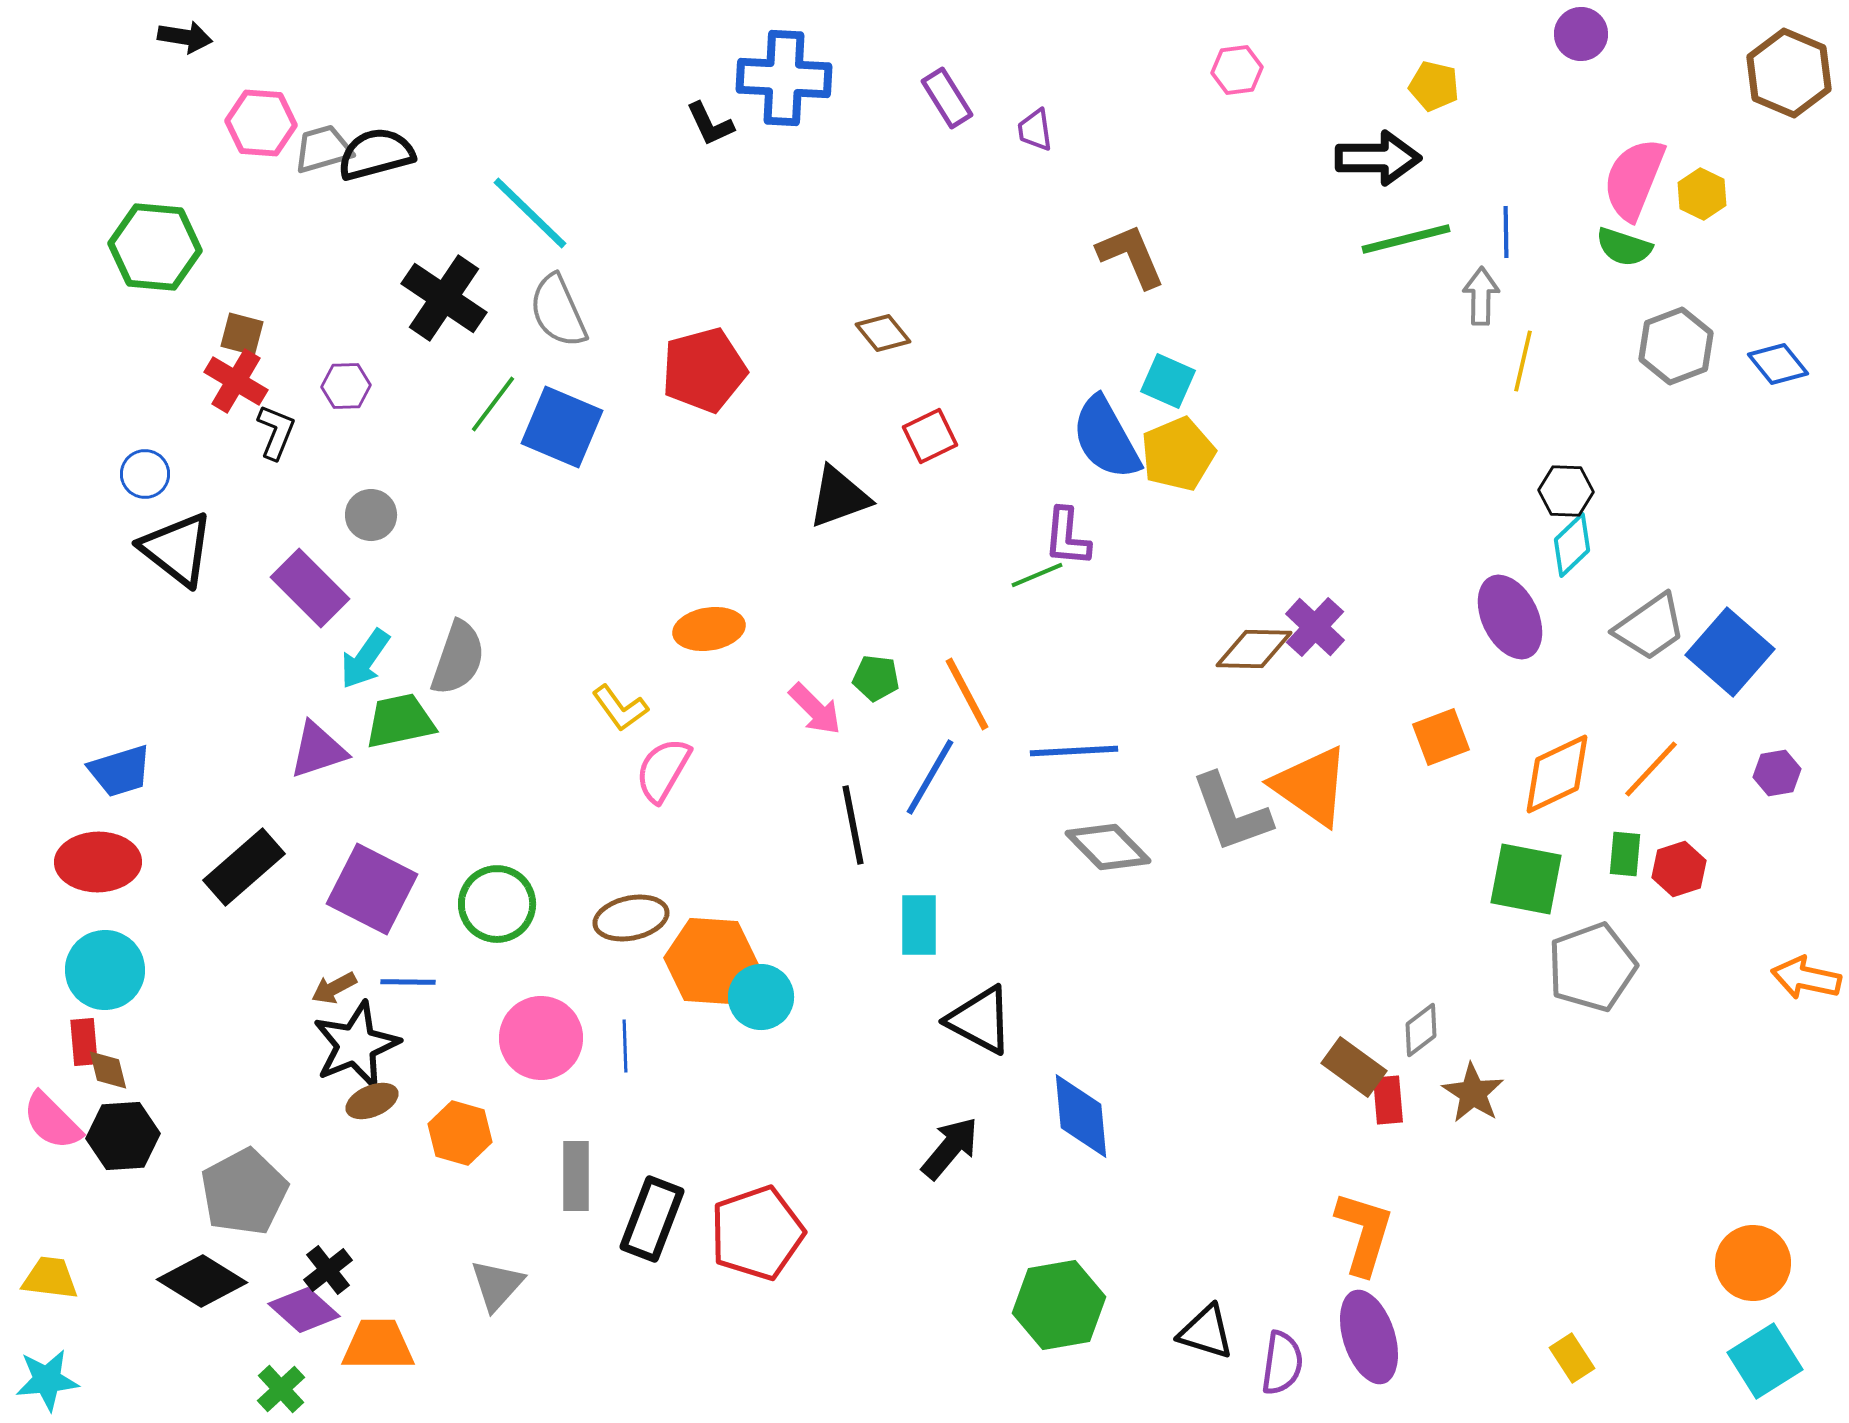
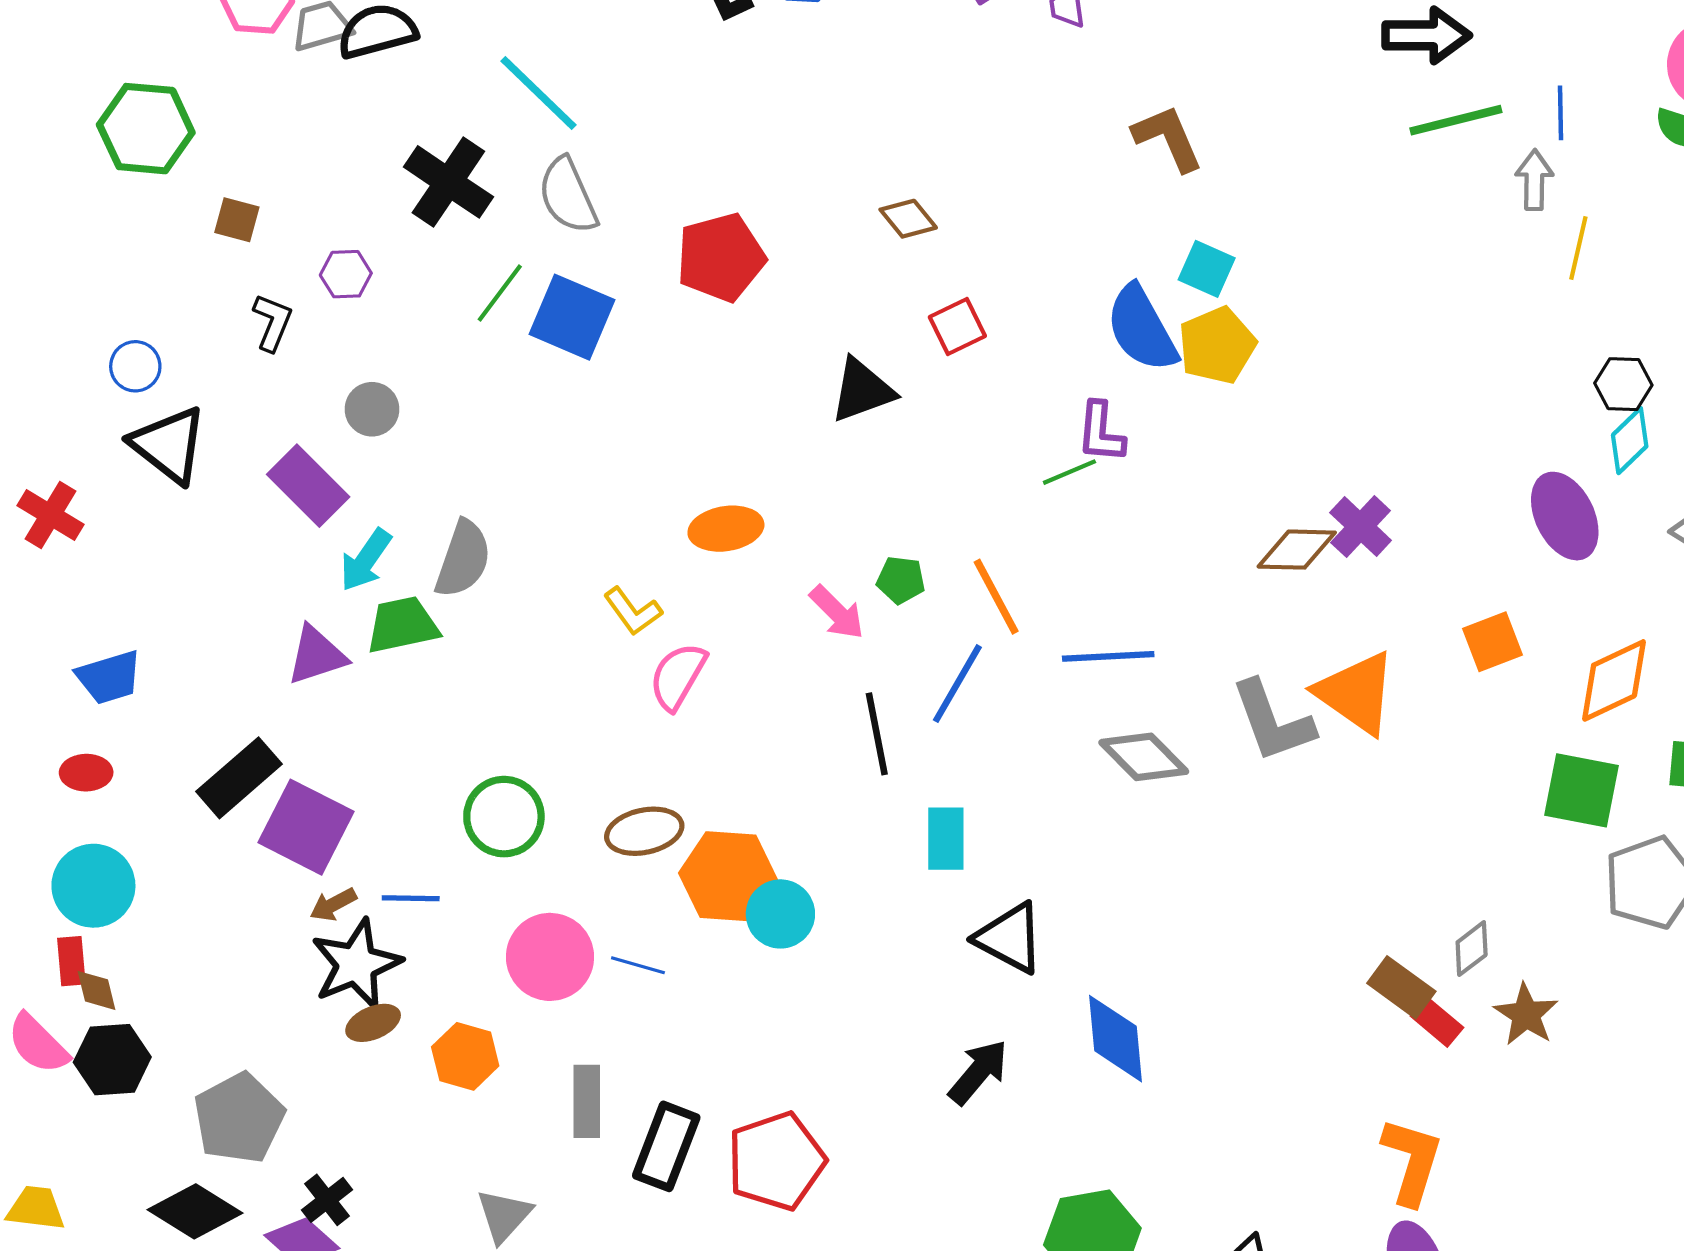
red cross: (236, 381) -> (50, 515), moved
red ellipse: (98, 862) -> (86, 773), size x0.6
purple square: (372, 889) -> (306, 827), moved
blue line: (625, 1046) -> (638, 965), turned -72
red rectangle: (1388, 1100) -> (1437, 1022), turned -45

